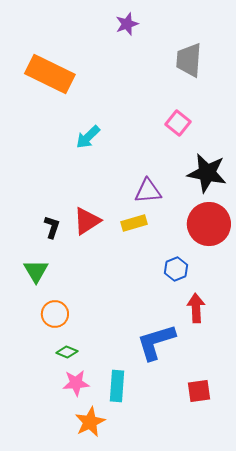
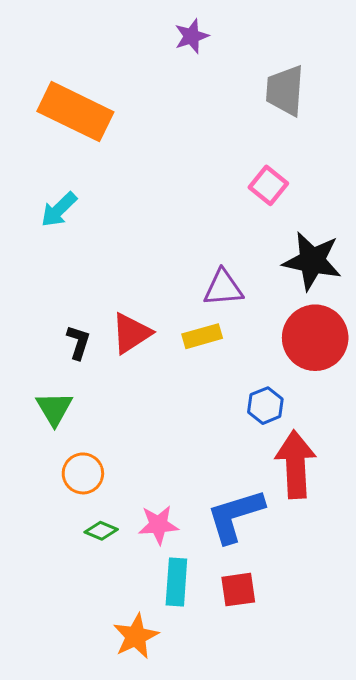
cyan arrow: (88, 137) -> (59, 210), moved
red arrow: (196, 308) -> (296, 464), size x1.5
pink star: (76, 383) -> (158, 525), moved
red square: (199, 391) -> (238, 590), moved

